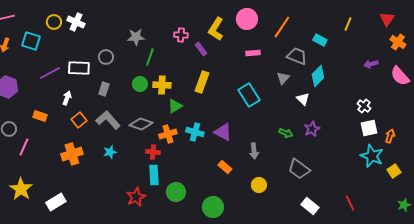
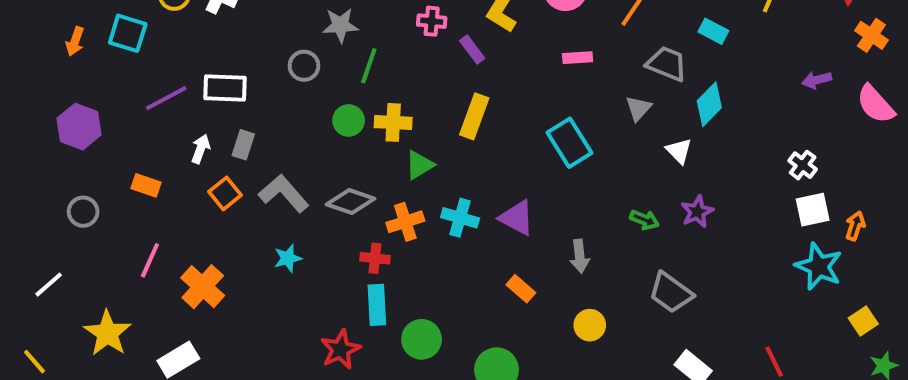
gray circle: (106, 57) -> (304, 66), moved
gray rectangle: (104, 89) -> (243, 145), moved
pink line: (24, 147) -> (150, 260), moved
orange cross: (72, 154) -> (203, 287), moved, turned -30
yellow square: (394, 171) -> (863, 321), moved

